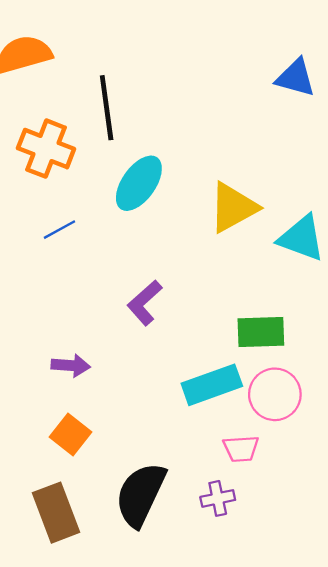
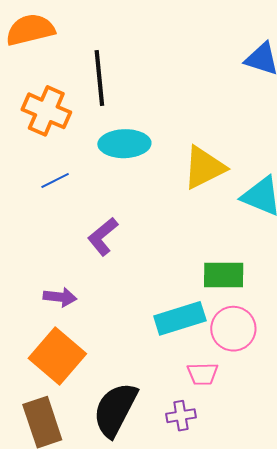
cyan ellipse: (139, 183) -> (124, 144), turned 51
purple L-shape: (145, 303) -> (103, 237), moved
orange square: (70, 435) -> (57, 356), size x1.6

